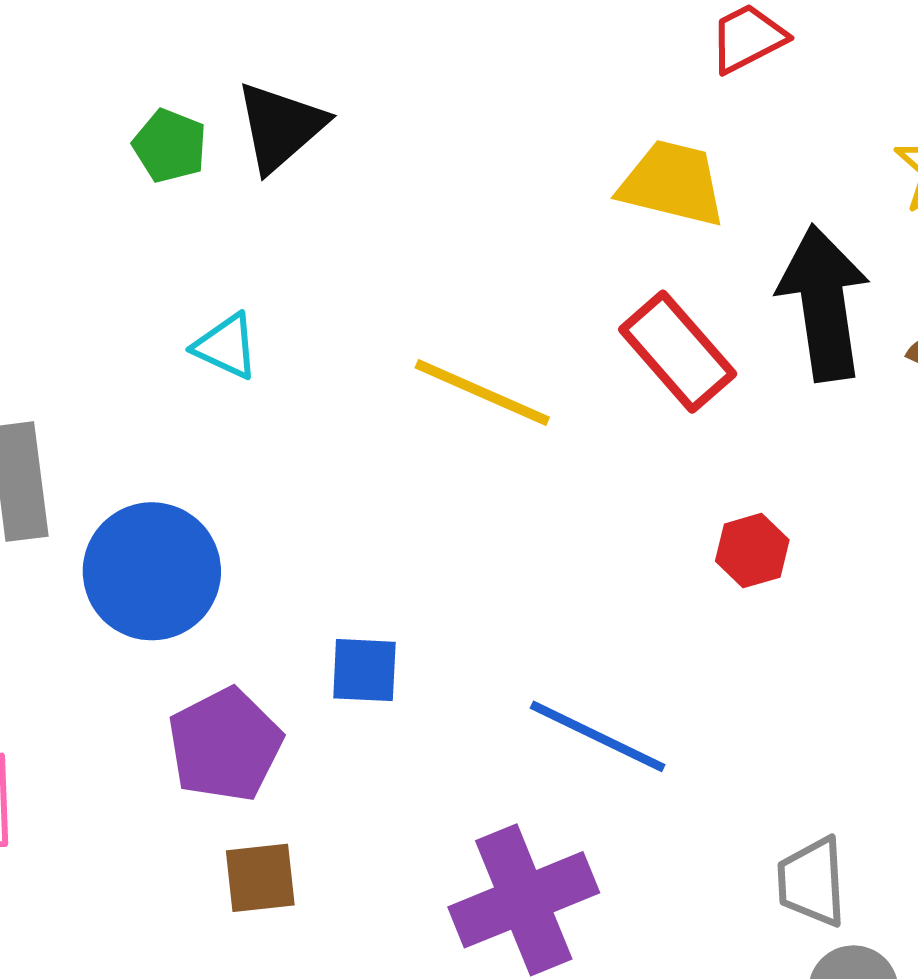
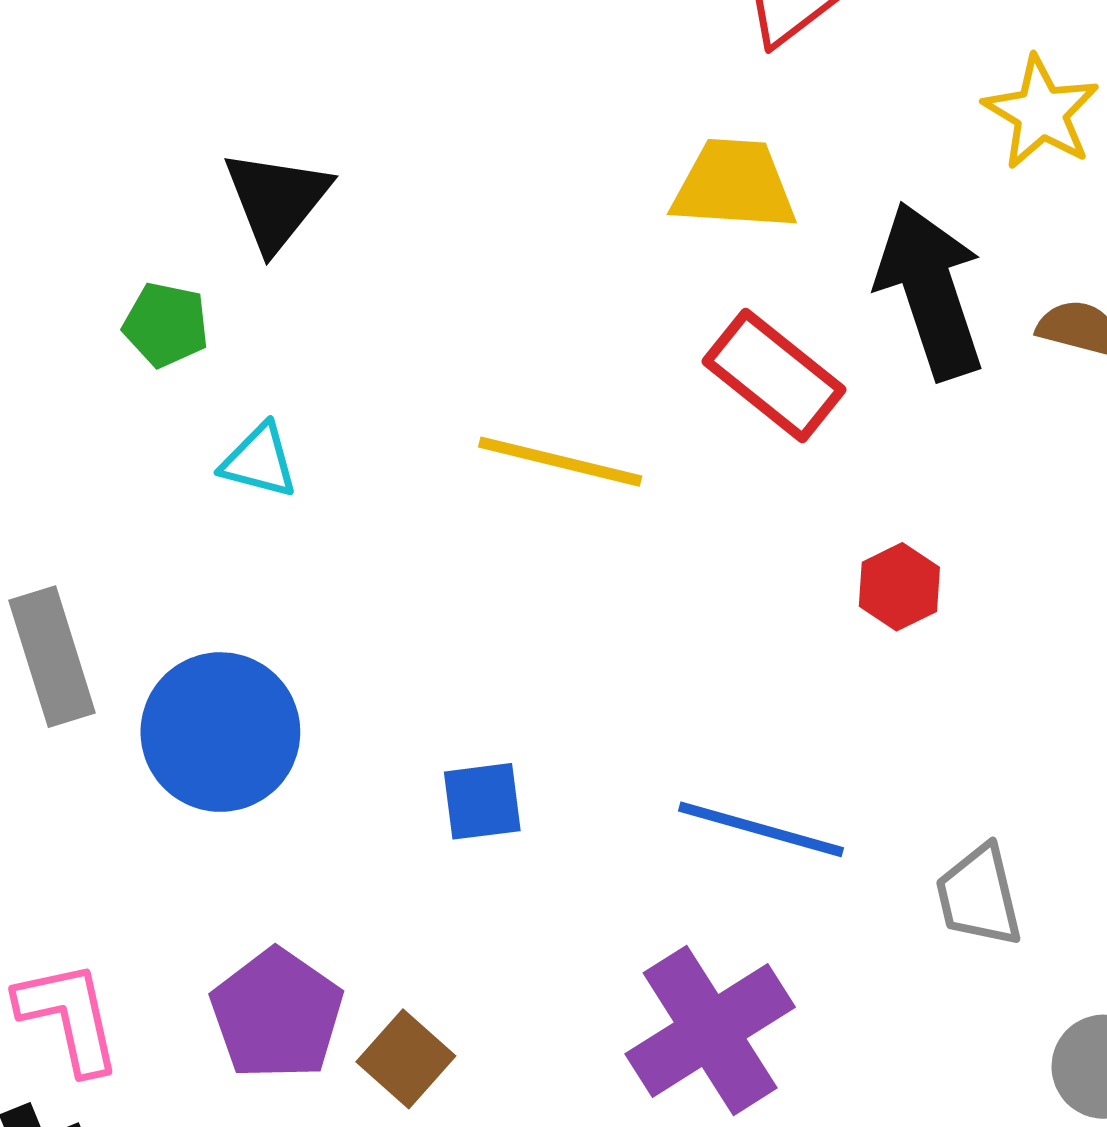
green pentagon: (170, 146) -> (166, 325), moved
purple pentagon: (225, 745) -> (277, 1014), moved
brown square: (260, 878) -> (406, 1059), turned -32
gray trapezoid: (812, 882) -> (979, 896), moved

